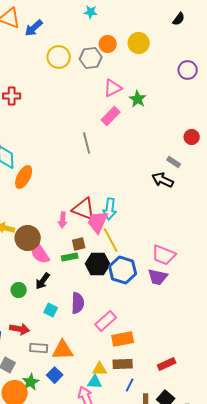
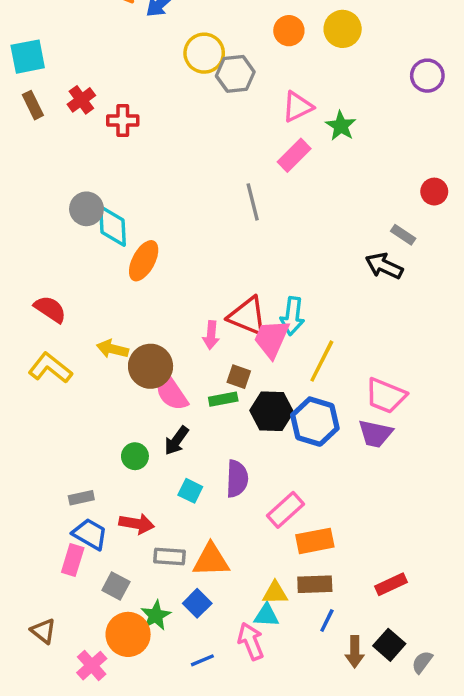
gray hexagon: (91, 58) -> (235, 74), moved
yellow line: (111, 240) -> (322, 361), moved, turned 55
brown square: (79, 244) -> (239, 377), turned 32

